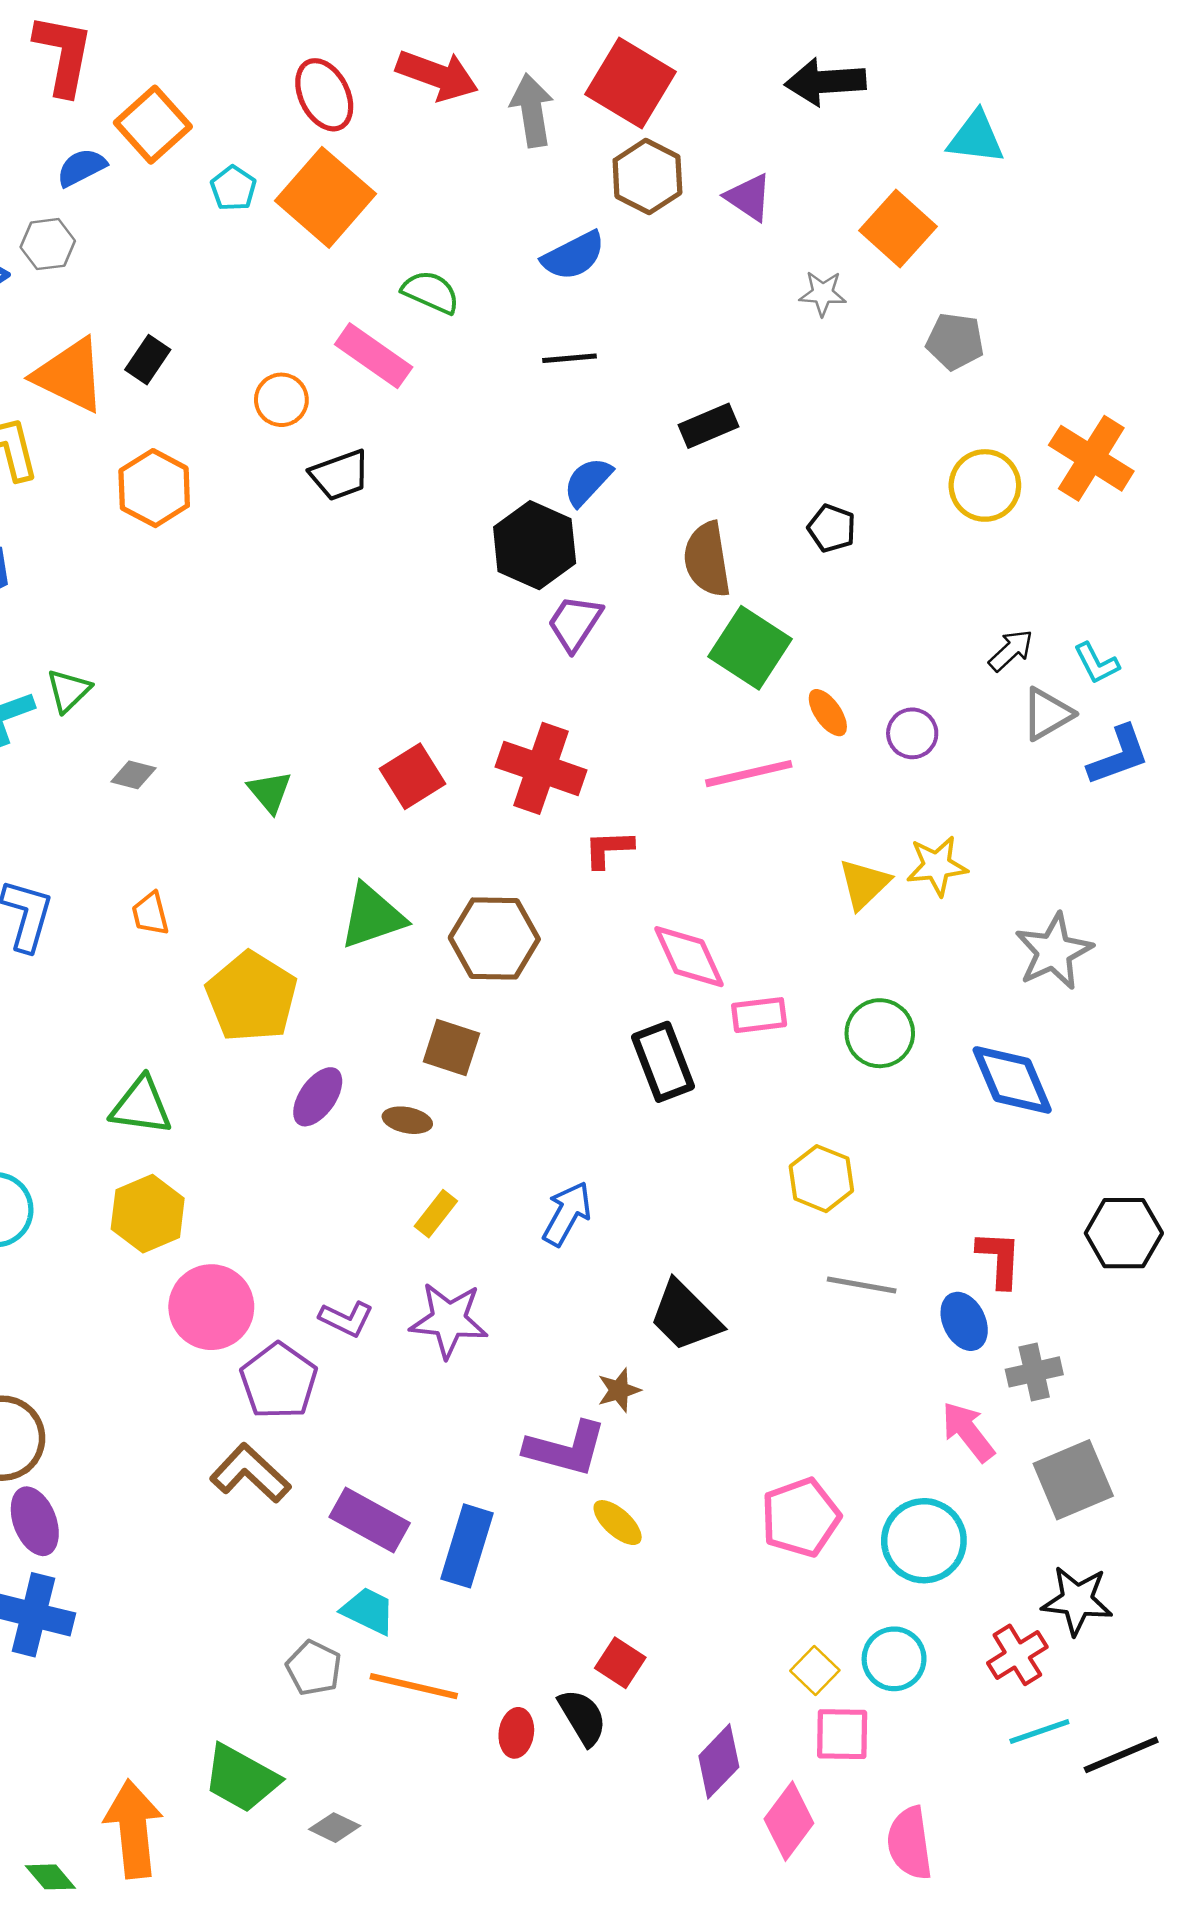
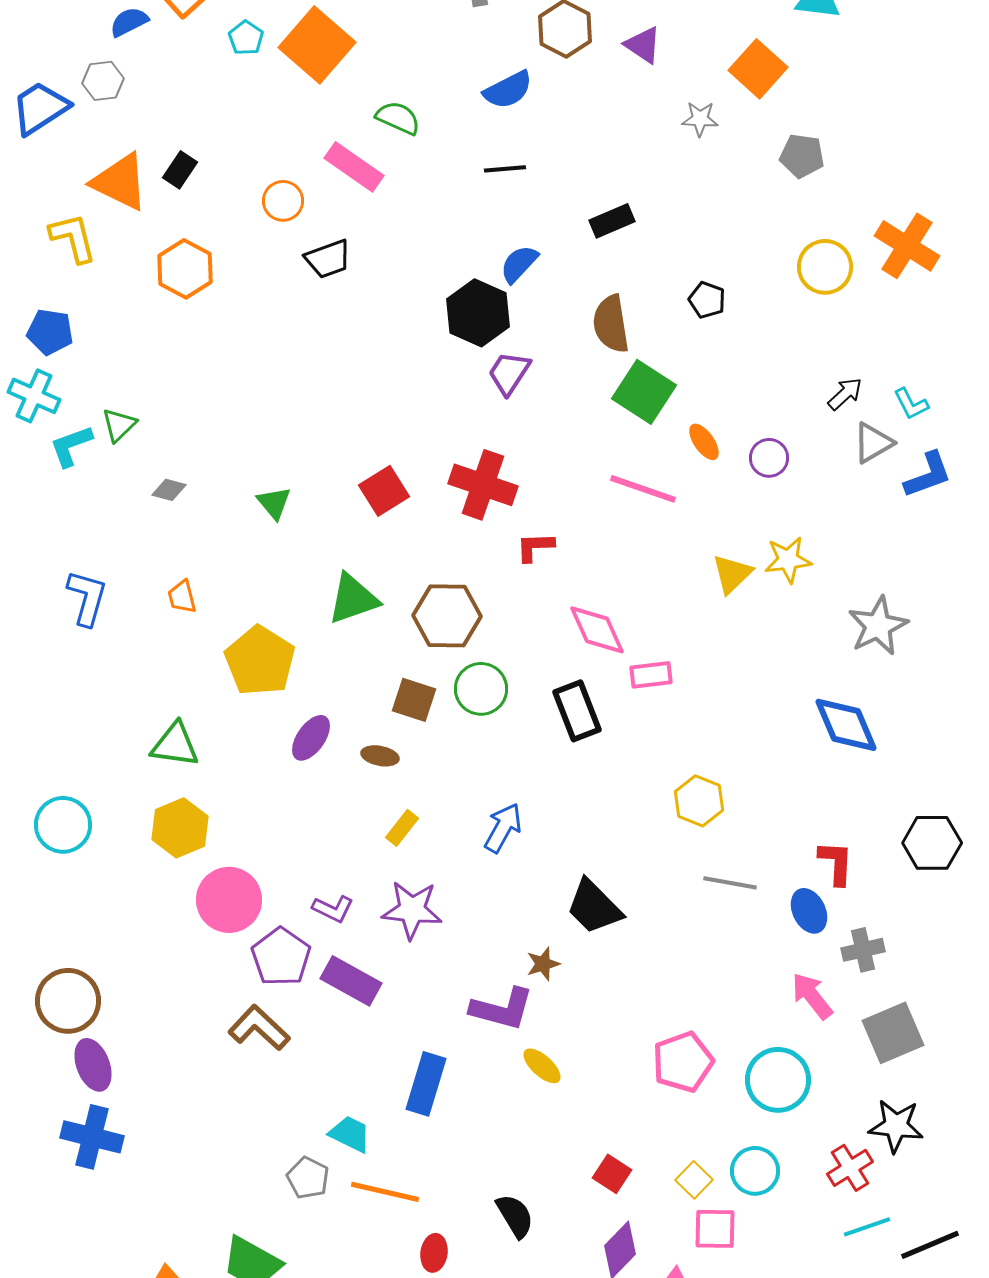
pink line: (749, 774) -> (643, 489), turned 32
green circle: (880, 1033) -> (481, 689), moved
purple rectangle: (370, 1520) -> (351, 981), moved
red square: (620, 1663) -> (612, 1174), moved
red ellipse: (516, 1733) -> (434, 1253), moved

